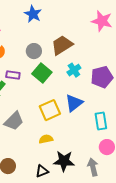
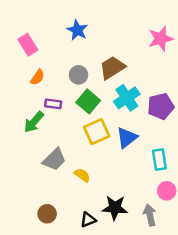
pink star: (102, 21) -> (161, 39), turned -30
cyan cross: (74, 70) -> (127, 98), size x1.5
yellow square: (50, 110) -> (97, 132), moved
yellow semicircle: (46, 139) -> (82, 175), moved, turned 48

